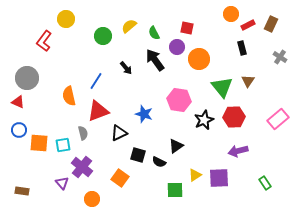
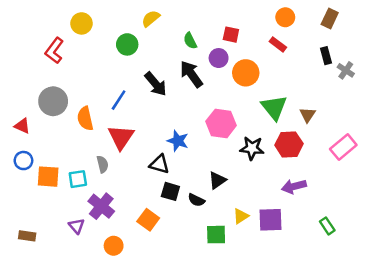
brown rectangle: (271, 24) -> (330, 19), moved
red rectangle: (248, 25) -> (278, 44), moved, turned 64
yellow semicircle: (129, 26) -> (151, 19), moved
black rectangle: (242, 48) -> (326, 56), moved
black arrow: (126, 68) -> (156, 84), size x1.5
gray circle: (27, 78) -> (53, 101), moved
brown triangle: (248, 81) -> (307, 115), moved
red triangle: (98, 111) -> (121, 137), turned -35
black star: (204, 120) -> (252, 148), turned 30
black triangle: (119, 133) -> (159, 164), moved, turned 42

